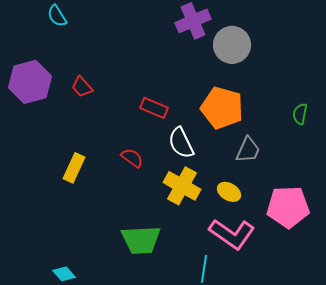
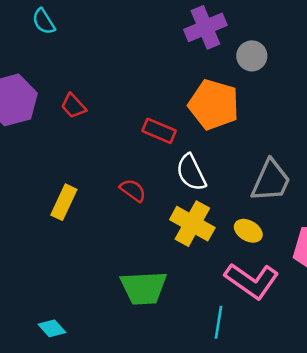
gray circle: (232, 45) -> (252, 56), size x0.7
orange pentagon: (222, 108) -> (214, 105), moved
gray trapezoid: (248, 150) -> (271, 181), size x1.4

